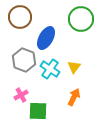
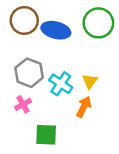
blue ellipse: (46, 38) -> (56, 30), moved, turned 75
pink cross: (21, 95) -> (23, 104), moved
orange arrow: (74, 97) -> (84, 107), moved

